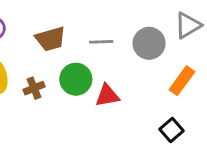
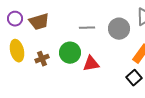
brown trapezoid: (50, 39) -> (39, 22), moved
black square: (171, 130) -> (134, 78), moved

